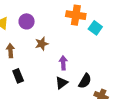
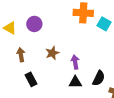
brown star: (42, 44) -> (52, 53), moved
black triangle: (62, 83) -> (75, 82), turned 40

